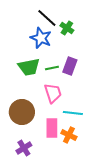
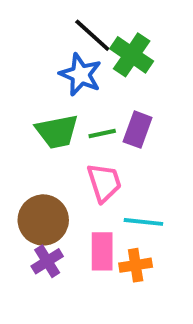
green cross: (67, 28) -> (132, 55), size x1.5
orange cross: (69, 135) -> (136, 265), turned -35
purple cross: (24, 148) -> (47, 261), moved

